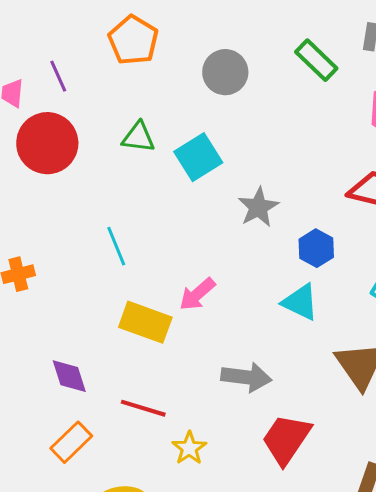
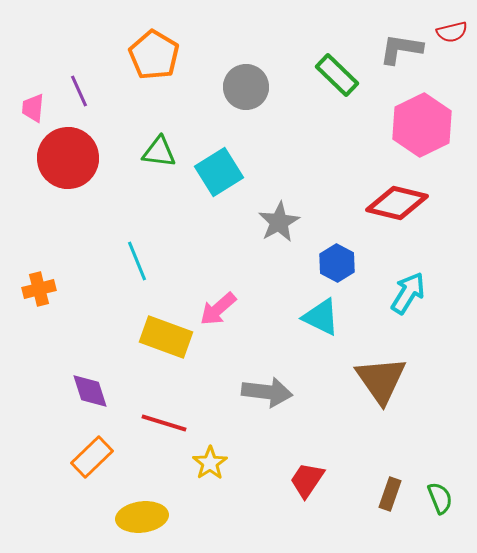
red trapezoid: (286, 439) -> (307, 480), moved, size x0.7

